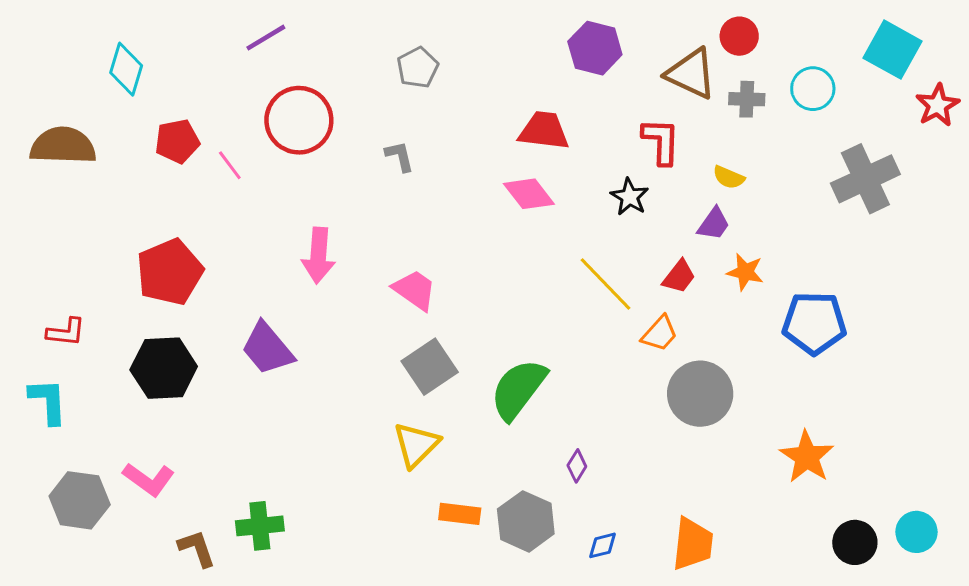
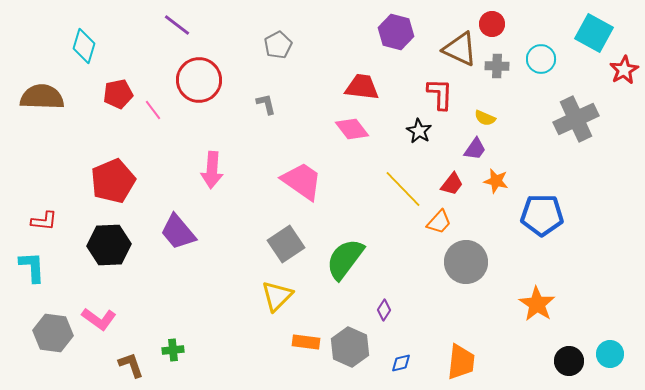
purple line: (266, 38) -> (177, 25), turned 68
pink trapezoid: (415, 290) -> (302, 181), moved, size x1.4
green cross: (260, 526) -> (173, 350), size x0.7

